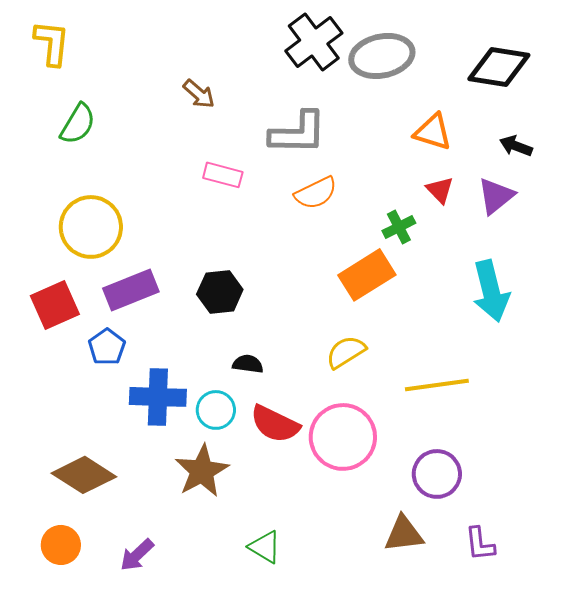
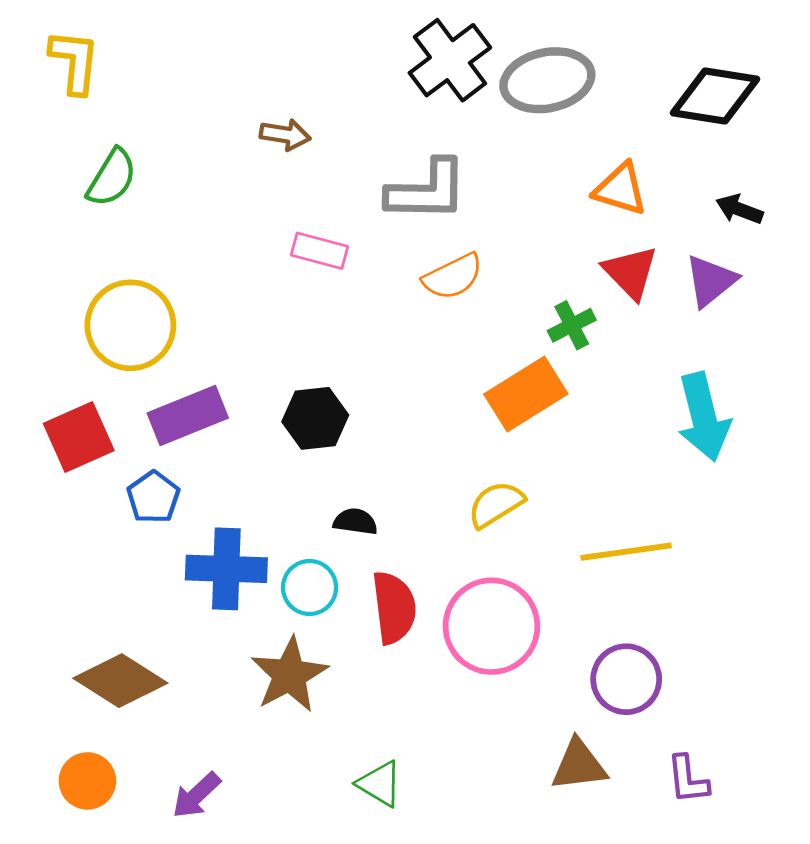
brown arrow: (199, 94) -> (285, 135), turned -32
red triangle: (440, 190) -> (630, 272), size x1.4
red semicircle: (275, 424) -> (394, 608), turned -123

